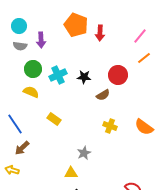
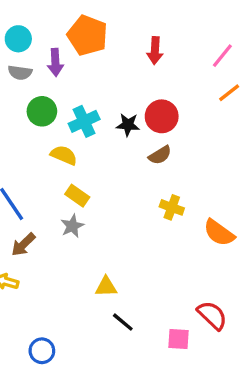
orange pentagon: (76, 25) -> (87, 35), moved
red circle: (118, 75) -> (162, 116), moved
yellow semicircle: (31, 92) -> (64, 155), moved
orange semicircle: (144, 127) -> (219, 233), moved
gray star: (84, 153) -> (72, 226), moved

